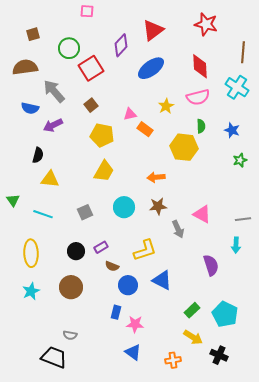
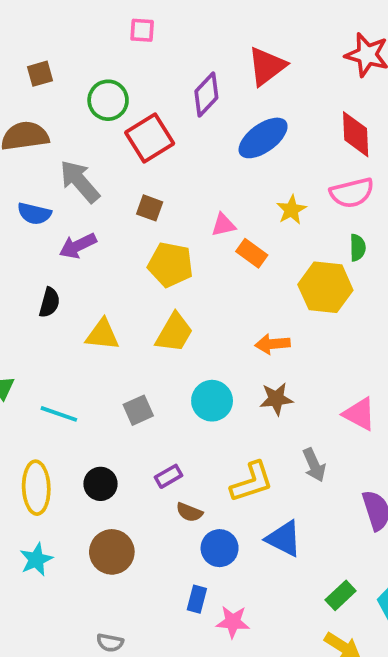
brown square: (91, 105) -> (150, 208), turned -32
yellow triangle: (50, 179) -> (102, 335), moved
gray arrow: (178, 229) -> (314, 465), moved
black circle: (76, 251) -> (100, 484), moved

